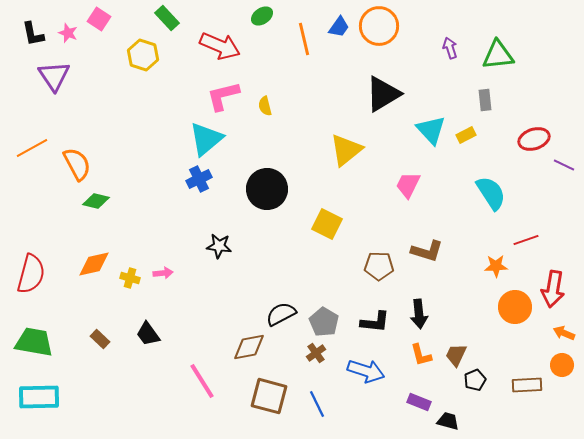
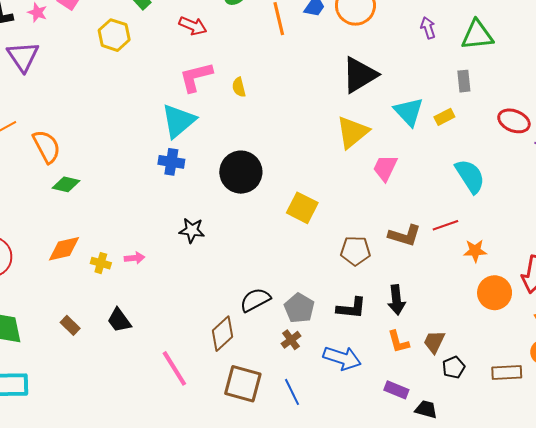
red arrow: (220, 46) -> (193, 26), size x0.7
red ellipse: (534, 139) -> (514, 121), turned 40
yellow triangle: (346, 150) -> (352, 132), moved
blue cross: (199, 179) -> (171, 162), turned 35
red line: (526, 240) -> (445, 225), moved
brown diamond: (249, 347) -> (223, 334), turned -32

